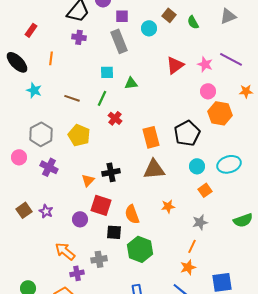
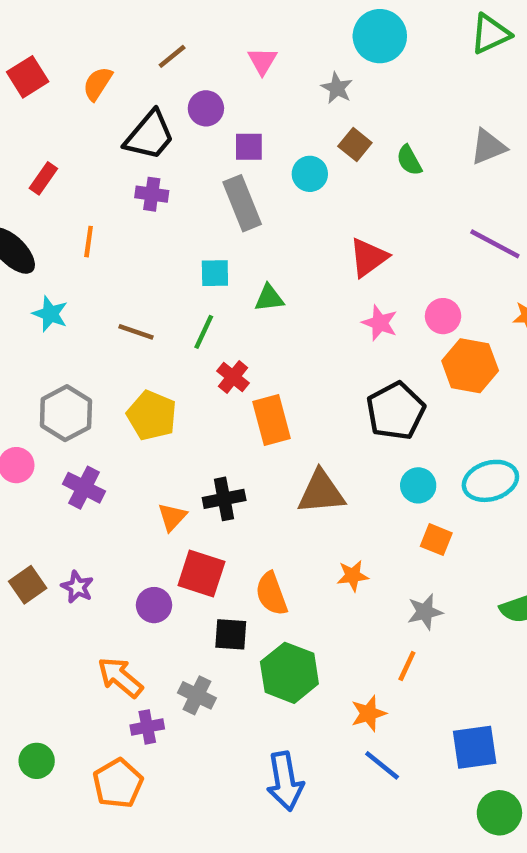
pink star: (205, 64) -> (380, 323), moved
orange rectangle: (151, 137) -> (271, 420), moved
orange square: (205, 190) -> (436, 540), turned -32
gray cross: (99, 259) -> (197, 695), turned 35
orange star: (188, 267) -> (369, 713), moved

